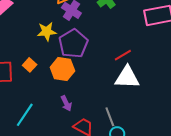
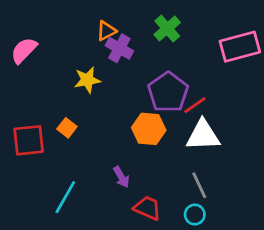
purple pentagon: (73, 43) -> (168, 92), moved
orange hexagon: (62, 69) -> (149, 129), moved
gray line: (110, 117) -> (199, 185), moved

